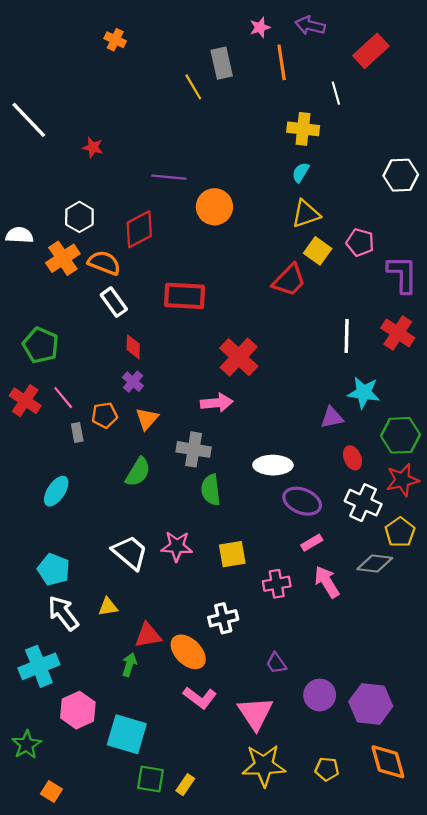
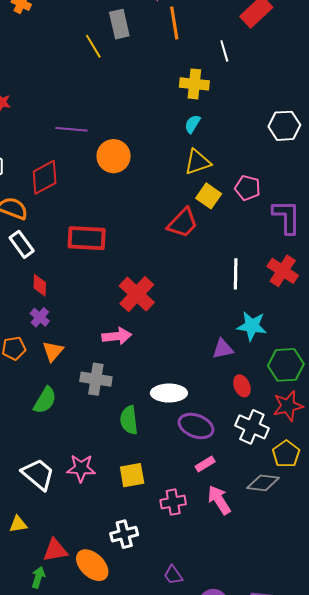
green semicircle: (211, 490) -> (129, 420), moved

